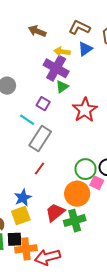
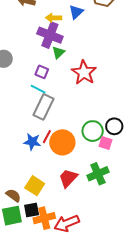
cyan line: (27, 120) -> (38, 89), moved
orange circle: (77, 194) -> (62, 142), moved
blue star: (23, 198) -> (32, 142), moved, turned -30
yellow square: (21, 216) -> (35, 186), turned -30
green cross: (75, 221) -> (98, 174), moved

